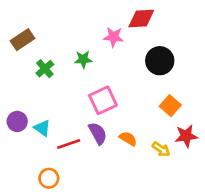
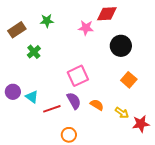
green star: (83, 59) -> (47, 21), moved
red star: (186, 136) -> (141, 124), moved
orange circle: (49, 178) -> (69, 135), moved

